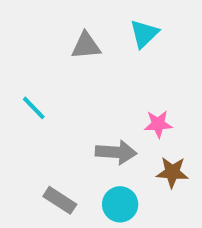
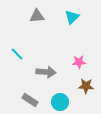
gray triangle: (86, 46) -> (37, 16), moved
gray arrow: (116, 152) -> (46, 72), moved

